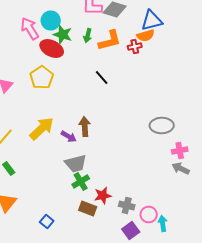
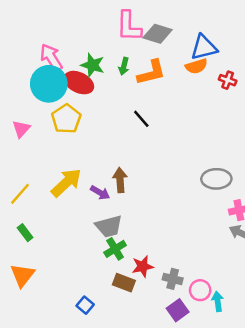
cyan circle: (51, 20) -> (49, 84), moved, size x1.5
red cross: (135, 46) -> (228, 80), moved, turned 32
blue square: (47, 222) -> (85, 305), moved

